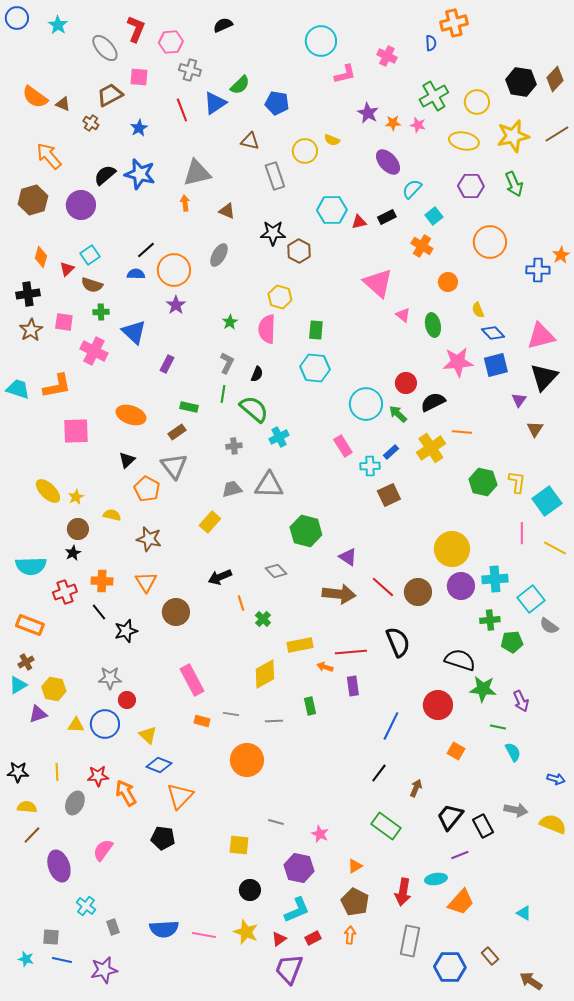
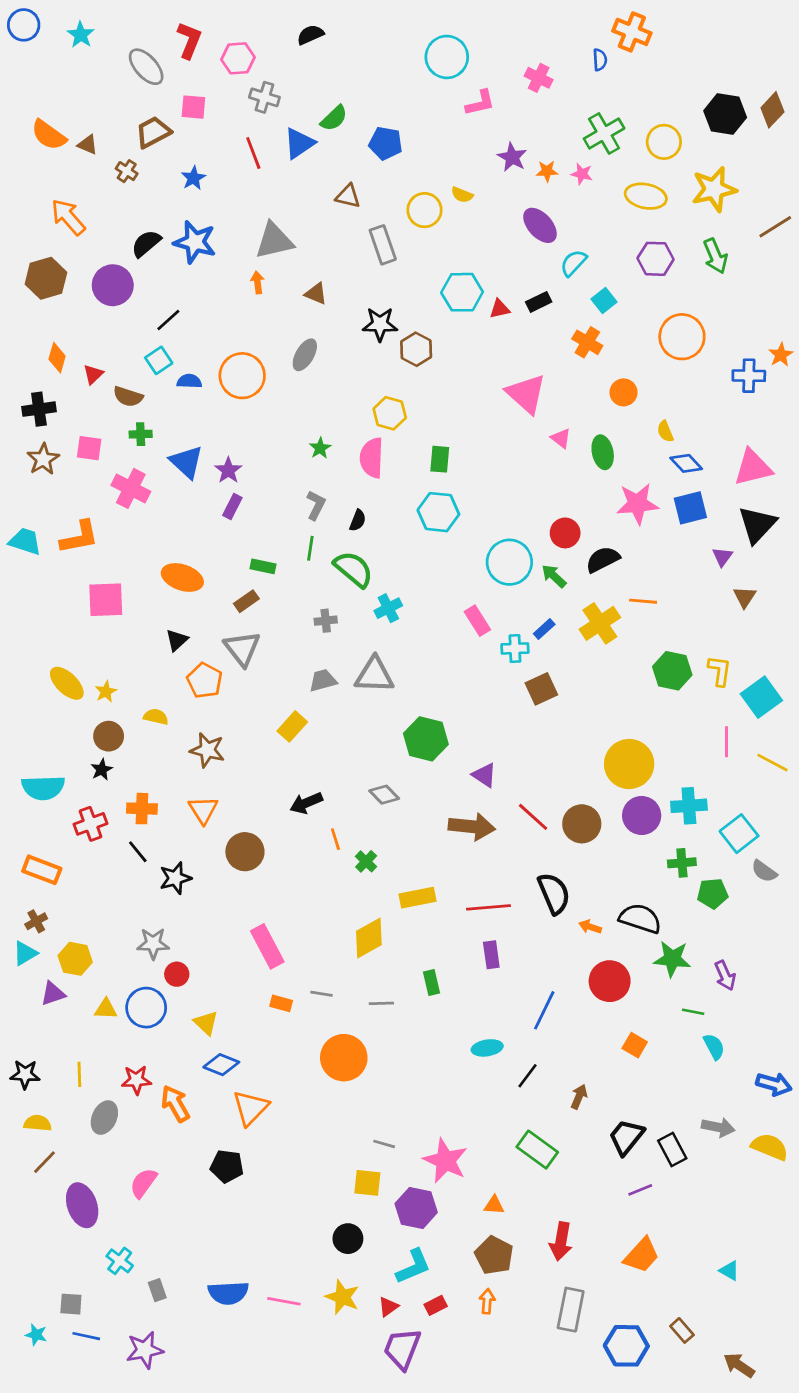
orange cross: (454, 23) -> (632, 32), turned 36
brown line: (557, 134) -> (775, 227), moved
black line: (146, 250) -> (168, 320), moved
cyan square: (90, 255) -> (159, 360), moved
purple star: (176, 305) -> (228, 470), moved
orange arrow: (325, 667) -> (590, 927), moved
blue arrow: (556, 779) -> (774, 1084), size x1.4
pink star: (320, 834) -> (445, 1161), size x1.8
yellow square: (239, 845) -> (367, 1183), moved
orange triangle: (355, 866) -> (494, 1205), turned 35
cyan ellipse: (436, 879) -> (487, 1048), moved

